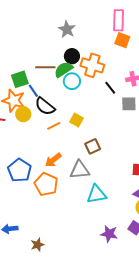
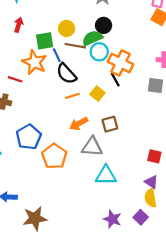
orange cross: (92, 65) -> (120, 63), moved
brown line: (45, 67) -> (75, 46), moved
black line: (110, 88) -> (115, 80), moved
yellow circle: (23, 114) -> (67, 28), moved
orange arrow: (53, 160) -> (79, 124), moved
brown star: (37, 245) -> (35, 218), size x1.6

